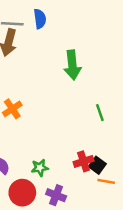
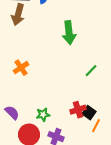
green line: (100, 113) -> (91, 71), turned 64
orange line: (106, 181) -> (96, 126), turned -72

